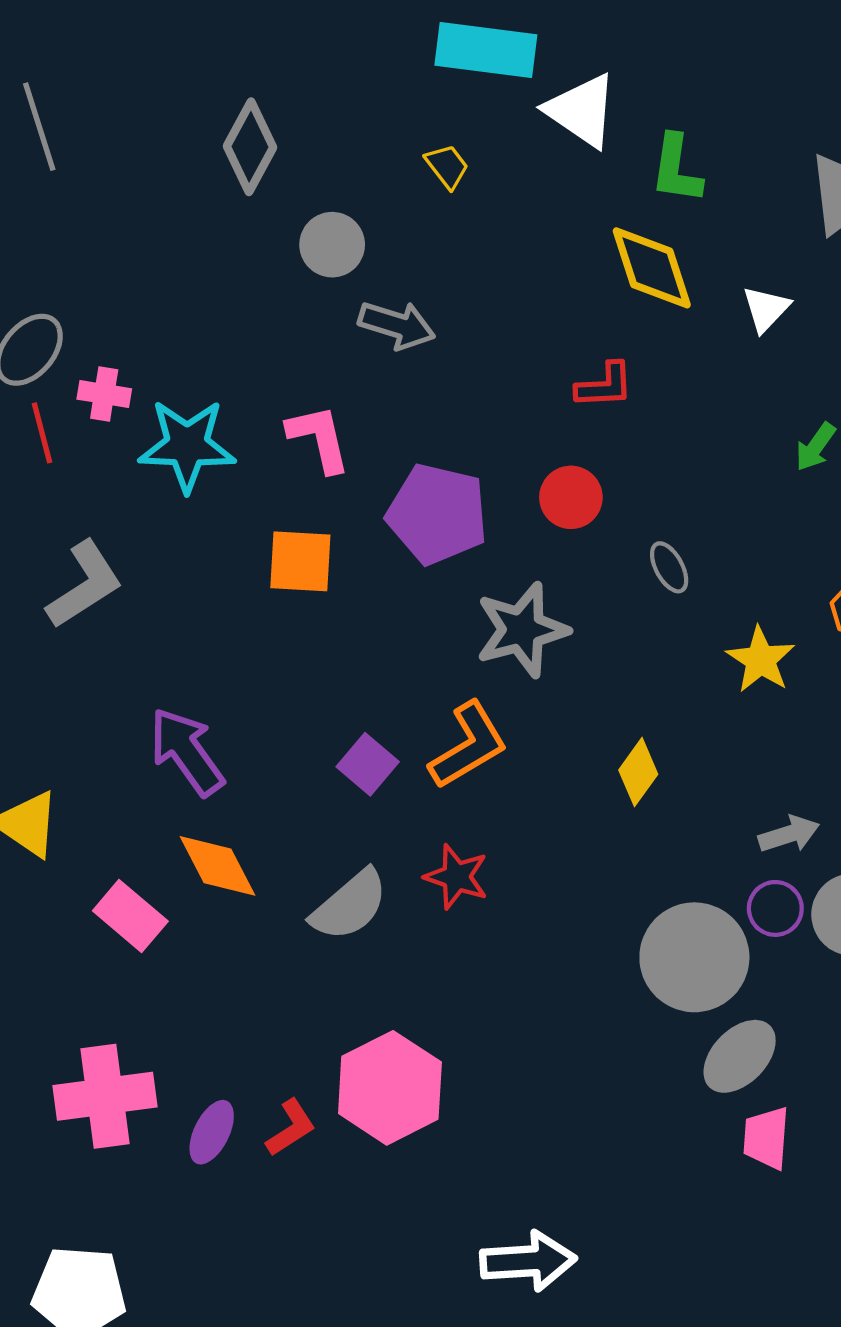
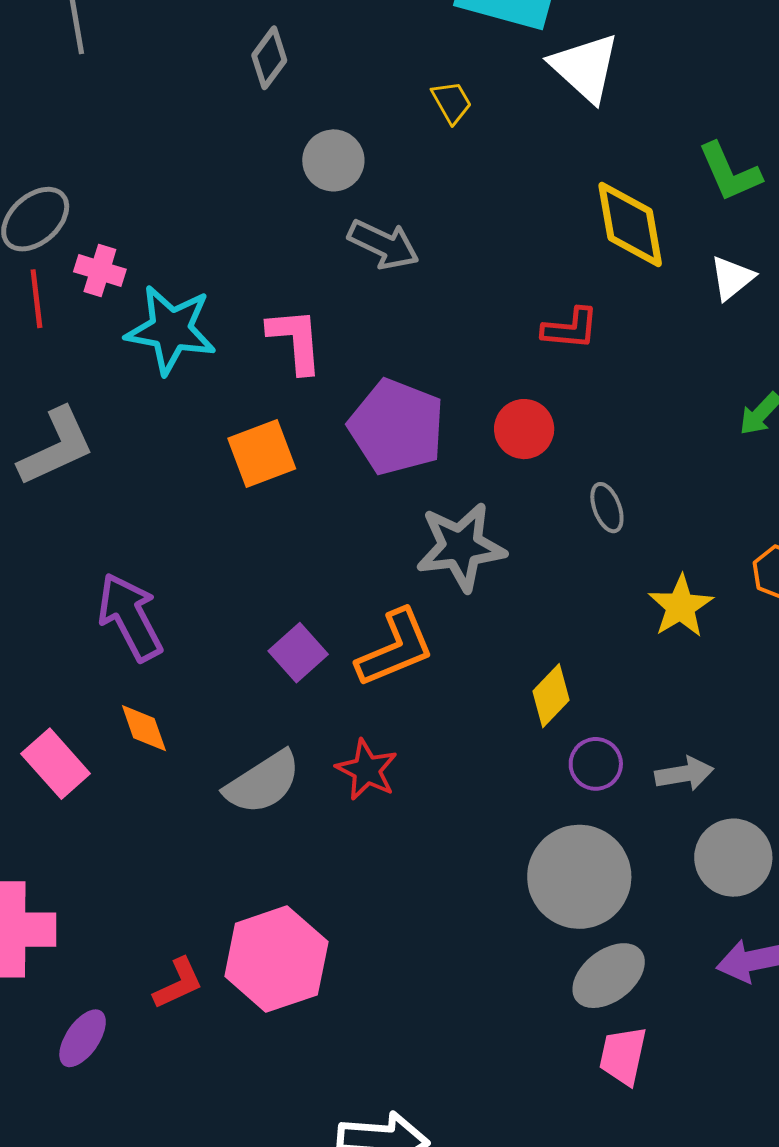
gray diamond: (250, 147) -> (269, 58), size x0.7
green L-shape: (676, 169) -> (730, 172), moved, turned -40
orange square: (300, 561) -> (262, 453), turned -32
orange diamond: (218, 866) -> (144, 728), size x0.7
purple circle: (775, 908) -> (596, 764), moved
purple ellipse: (212, 1132) -> (83, 1038), moved

